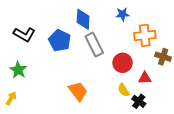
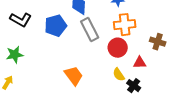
orange cross: (145, 35) -> (125, 25), moved
blue pentagon: (60, 41) -> (56, 26), turned 30
green star: (18, 70) -> (15, 55), turned 30

